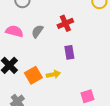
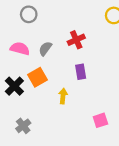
yellow arrow: (53, 74) -> (63, 96), turned -72
orange square: (33, 75) -> (38, 77), moved

